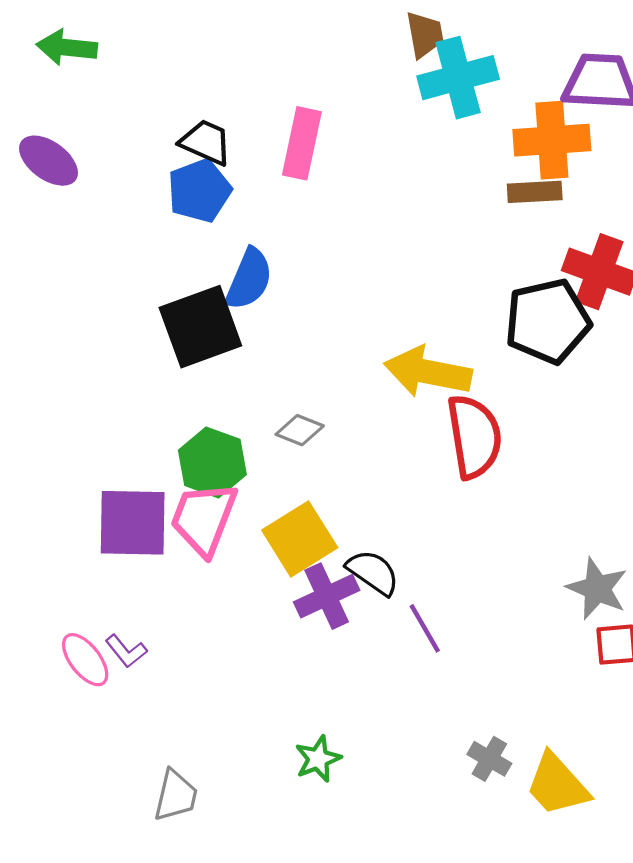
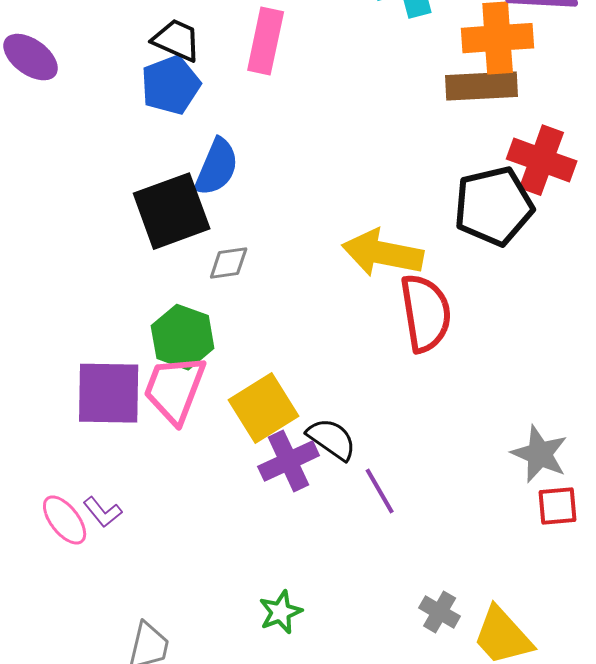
brown rectangle: (535, 192) -> (482, 86), size x1.4
gray diamond: (300, 430) -> (229, 263), moved, turned -30

